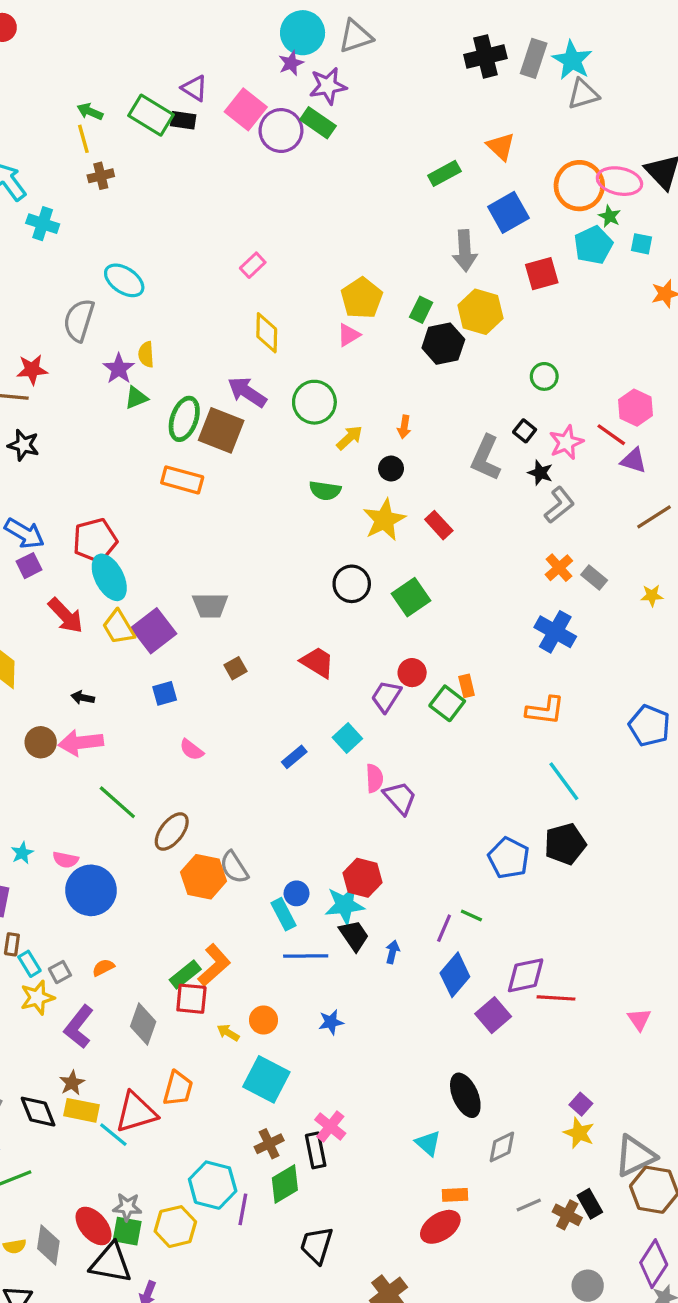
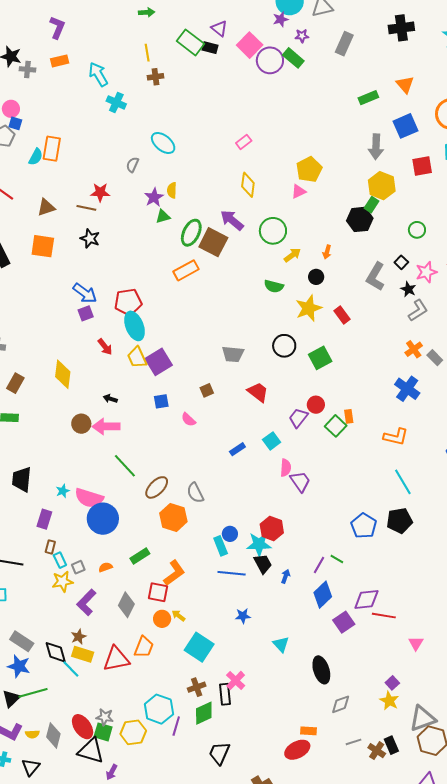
gray rectangle: (534, 58) -> (344, 44), moved
purple star: (328, 86) -> (302, 36), size x0.6
green arrow: (90, 112) -> (147, 12), moved, turned 147
green rectangle: (421, 310) -> (372, 205), moved
gray semicircle: (79, 320) -> (132, 165), size x0.6
black hexagon: (443, 344) -> (360, 219), moved
orange rectangle: (182, 480) -> (186, 270), turned -50
gray trapezoid: (210, 605) -> (233, 354), moved
red arrow: (66, 616) -> (105, 347), size x0.7
pink semicircle: (192, 750) -> (188, 420), moved
pink semicircle: (66, 860) -> (89, 498), size x1.8
gray semicircle: (234, 867) -> (195, 493), moved
green rectangle: (185, 975) -> (140, 556), moved
pink triangle: (639, 1019) -> (416, 643), moved
orange circle: (264, 1020) -> (162, 619), moved
cyan line: (113, 1135) -> (71, 669), moved
cyan triangle: (428, 1143) -> (281, 644), moved

